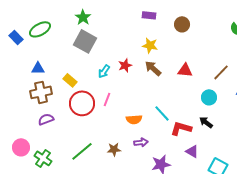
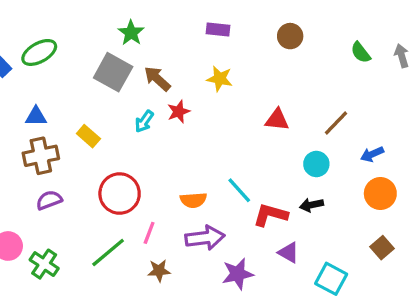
green star: (83, 17) -> (131, 33), moved
brown circle: (182, 24) -> (290, 36), moved
brown arrow: (153, 68) -> (157, 79), moved
pink line: (107, 99) -> (149, 233), moved
red circle: (82, 103) -> (120, 194), moved
black arrow: (206, 122) -> (311, 205), turned -48
purple arrow: (141, 142) -> (205, 238), size x1.6
brown star: (114, 149) -> (159, 271), moved

